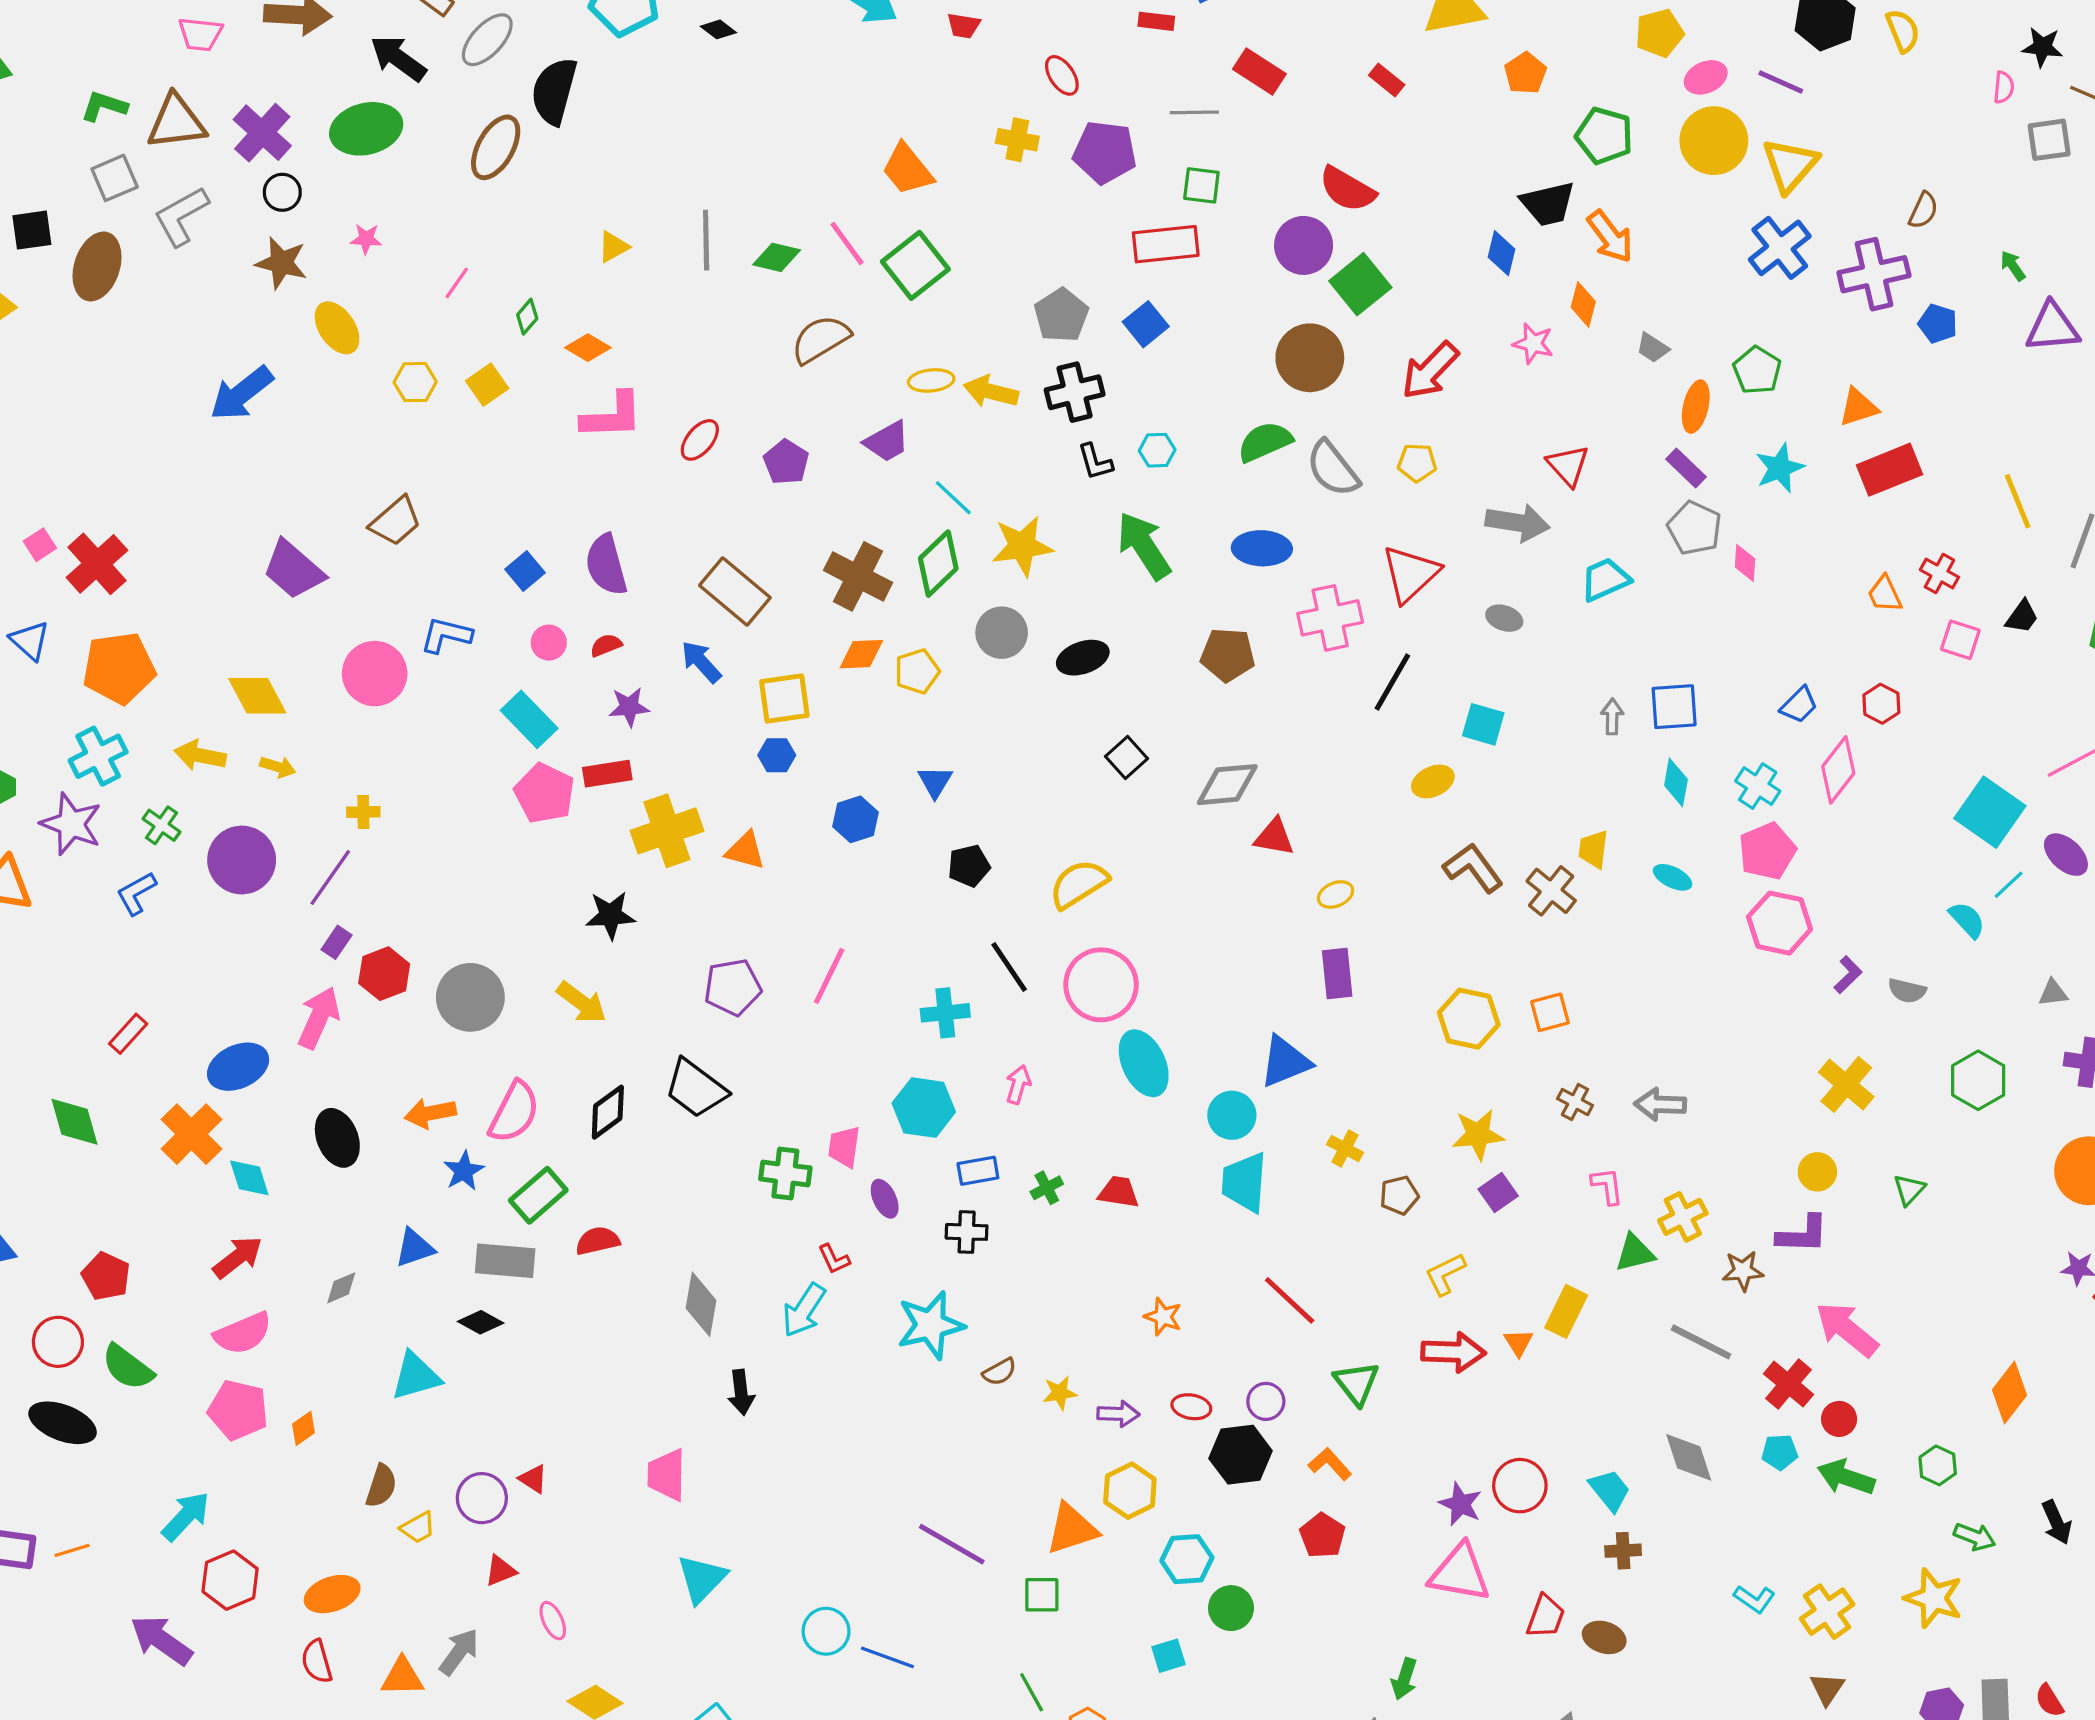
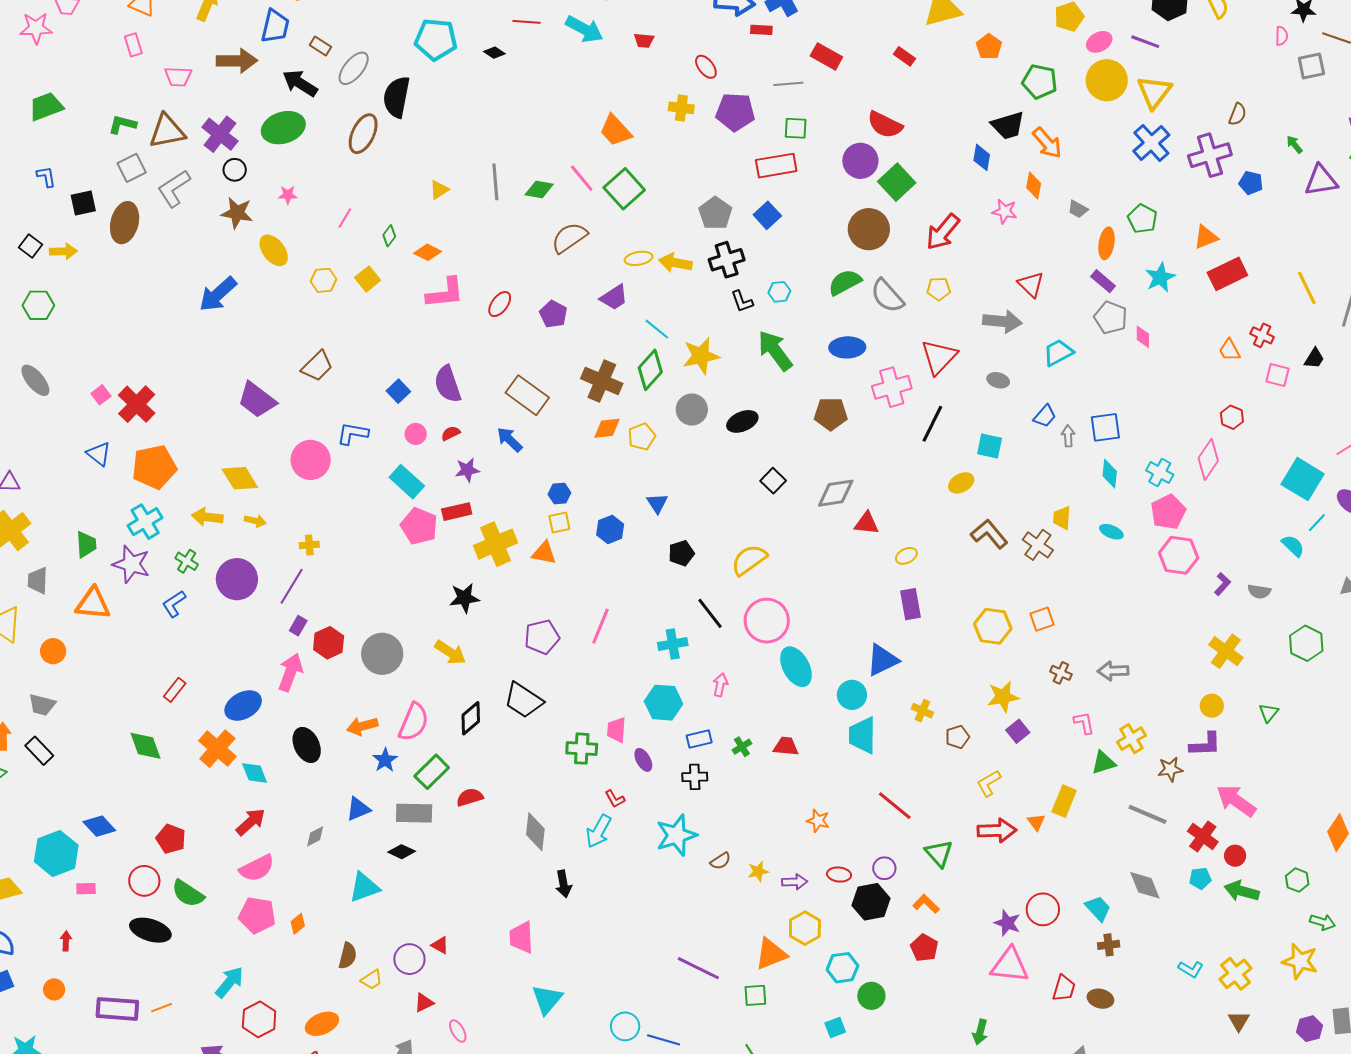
yellow square: (784, 699) -> (559, 523), moved, size x0.7
blue trapezoid: (1799, 705) -> (1045, 416), moved

